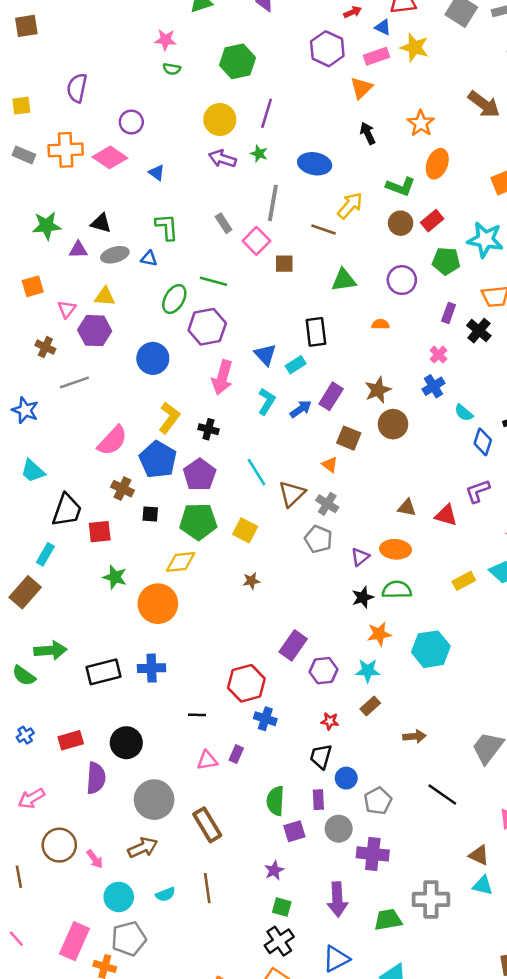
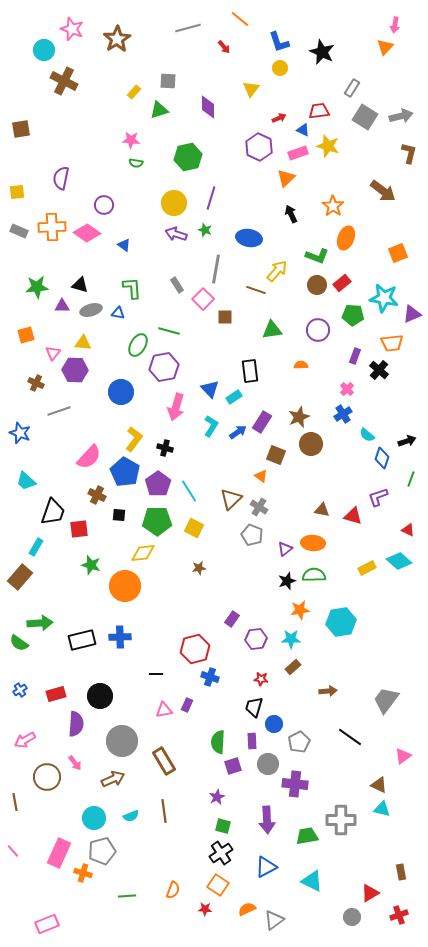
cyan line: (256, 472) -> (189, 491), moved
purple rectangle: (293, 645) -> (232, 619), size x0.7
pink arrow: (95, 859) -> (75, 763), moved

